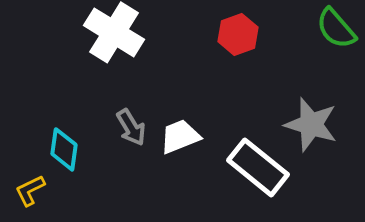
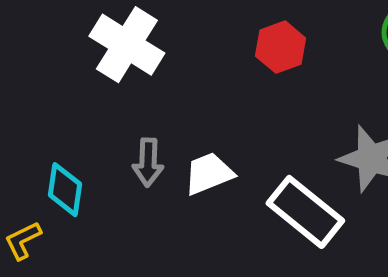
gray arrow: (131, 127) -> (148, 162), turned 33

